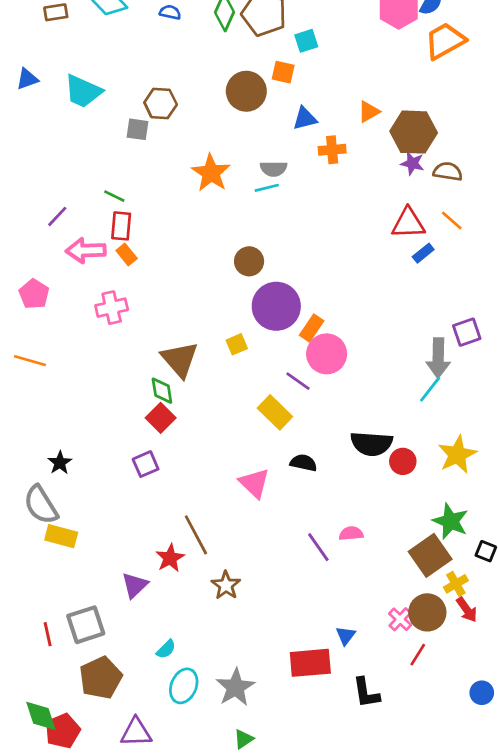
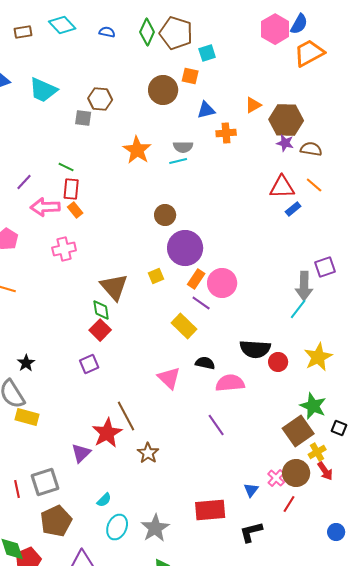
orange rectangle: (312, 328) -> (196, 279), moved
pink semicircle: (351, 534) -> (230, 383), moved, size x1.6
red star: (170, 558) -> (107, 433), size x1.4
blue triangle: (346, 636) -> (251, 490), moved
black L-shape: (366, 693) -> (251, 532), turned 85

